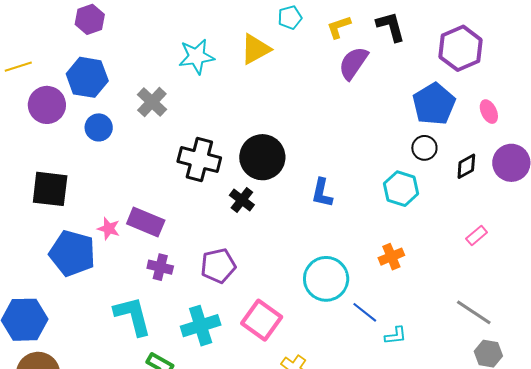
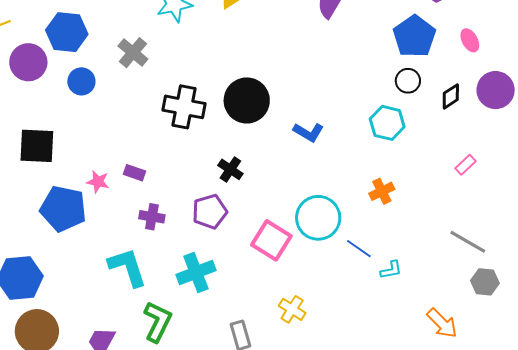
blue L-shape: (322, 193) -> (309, 132), turned -68
black cross: (242, 200) -> (230, 169), moved
purple rectangle: (146, 222) -> (134, 173), size x0.6
pink square: (262, 320) -> (271, 240), moved

